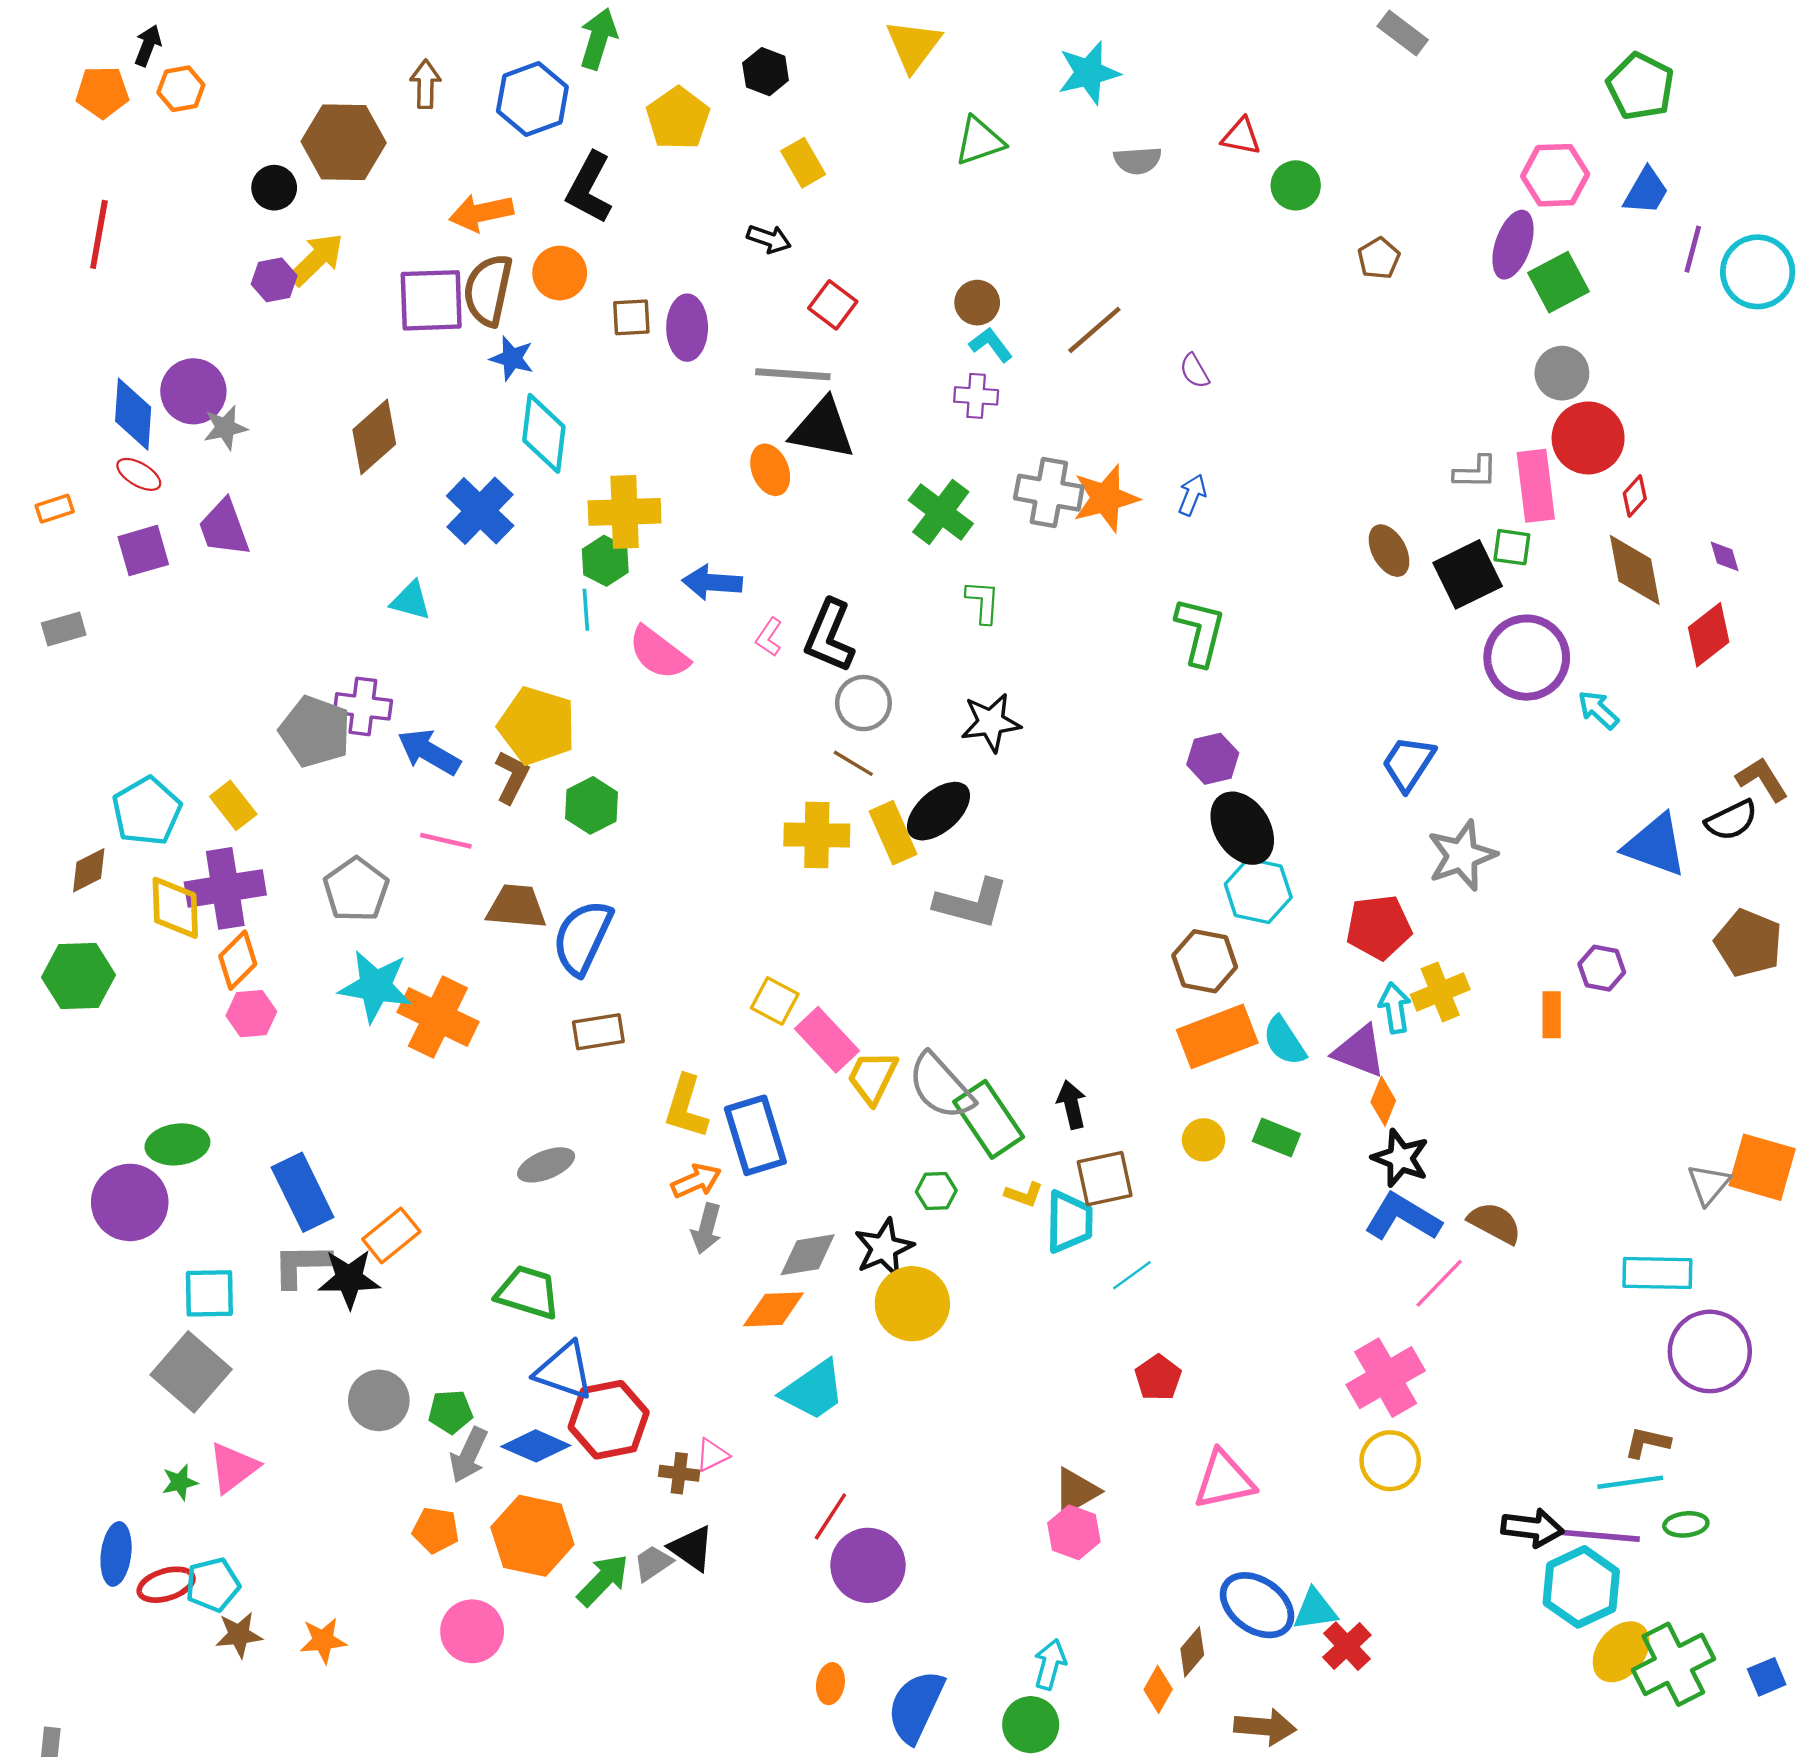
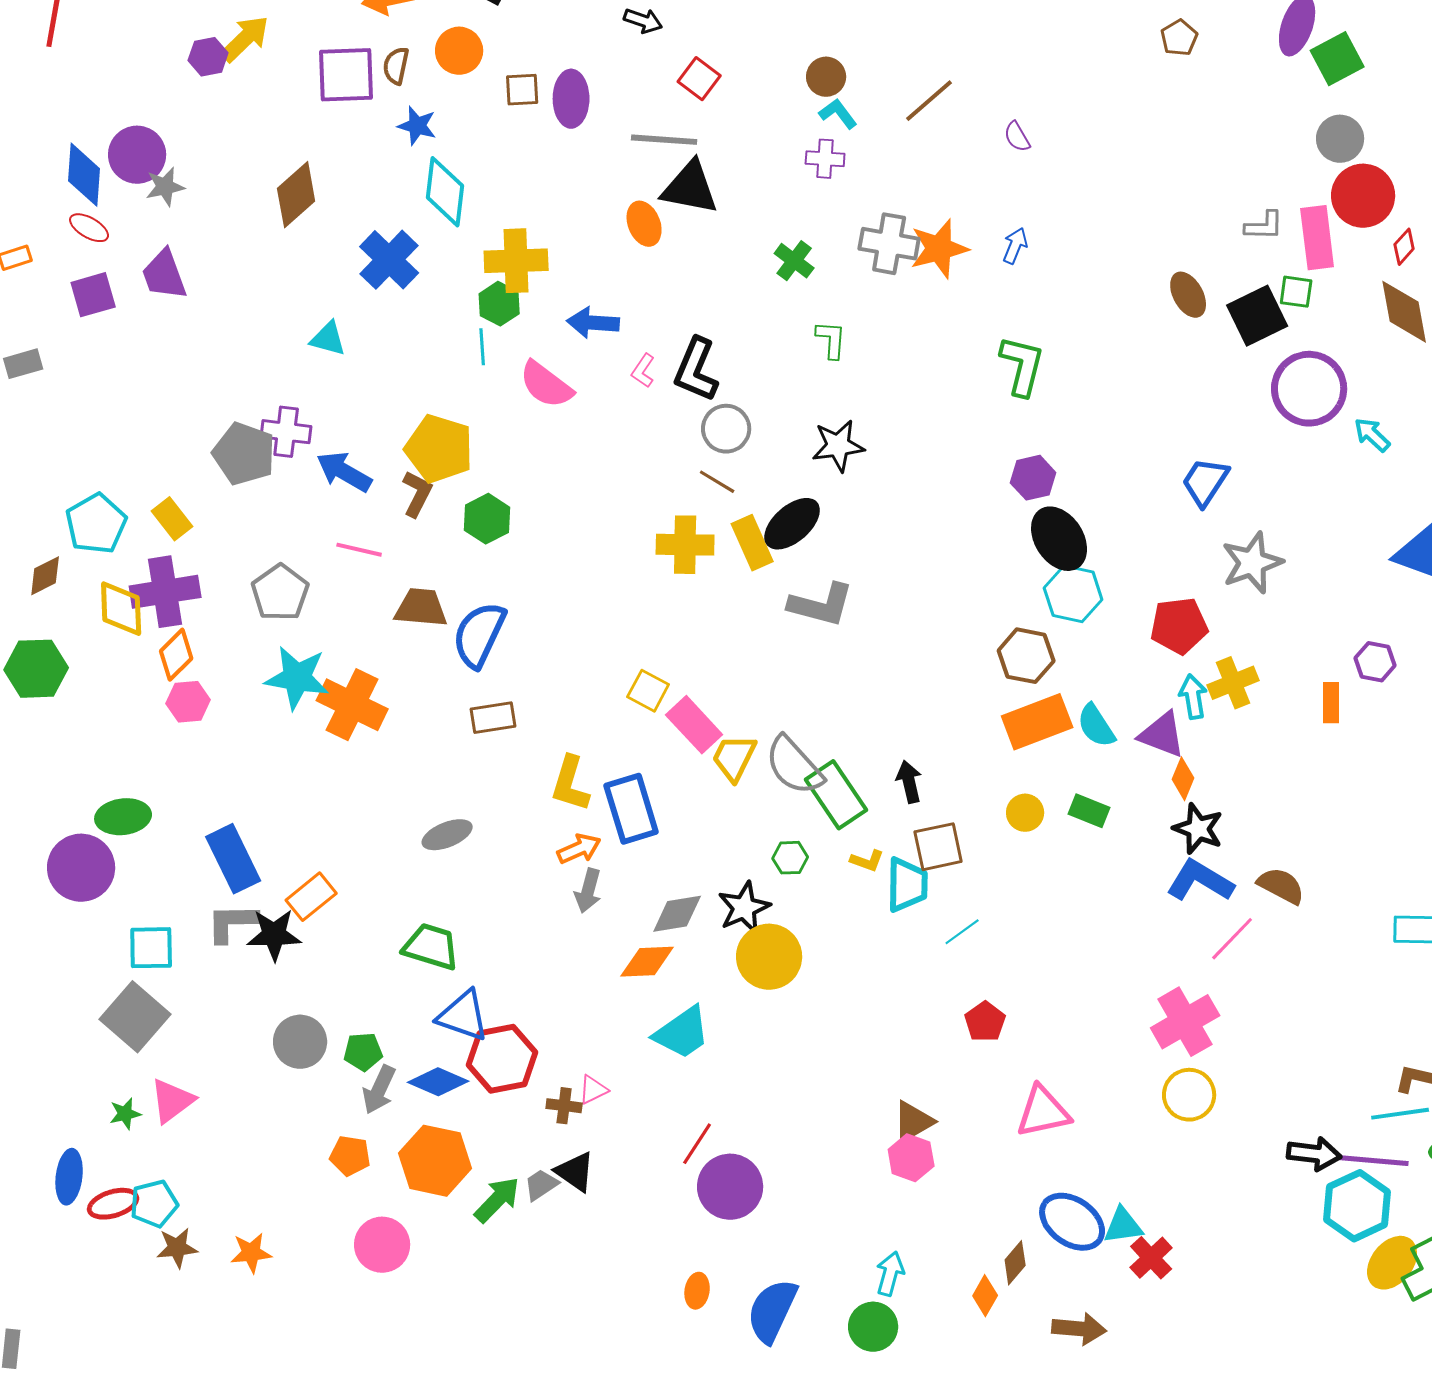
brown semicircle: (488, 290) -> (396, 66), size x0.6
green cross: (941, 512) -> (794, 261), size x0.7

